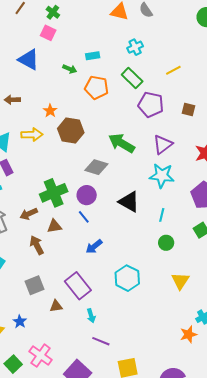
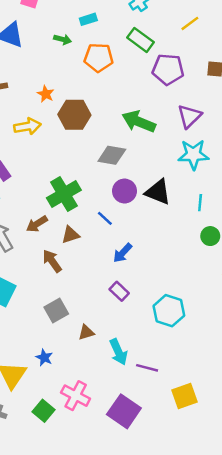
purple circle: (87, 195) -> (124, 191), moved
cyan hexagon: (127, 278) -> (169, 311), moved
purple rectangle: (78, 286) -> (119, 291), moved, size x0.6
cyan arrow: (91, 316) -> (118, 352), moved, size x1.5

